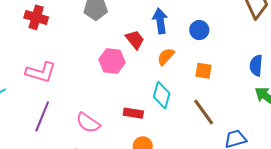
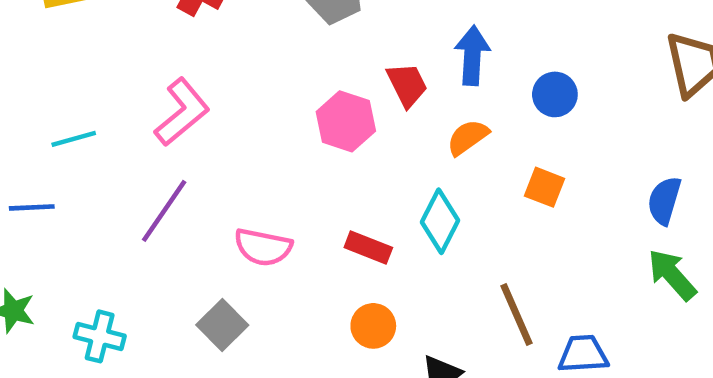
pink L-shape: (41, 72) -> (182, 112), turned -68
brown line: (204, 112) -> (516, 315), moved
pink semicircle: (88, 123) -> (263, 247), turned -35

